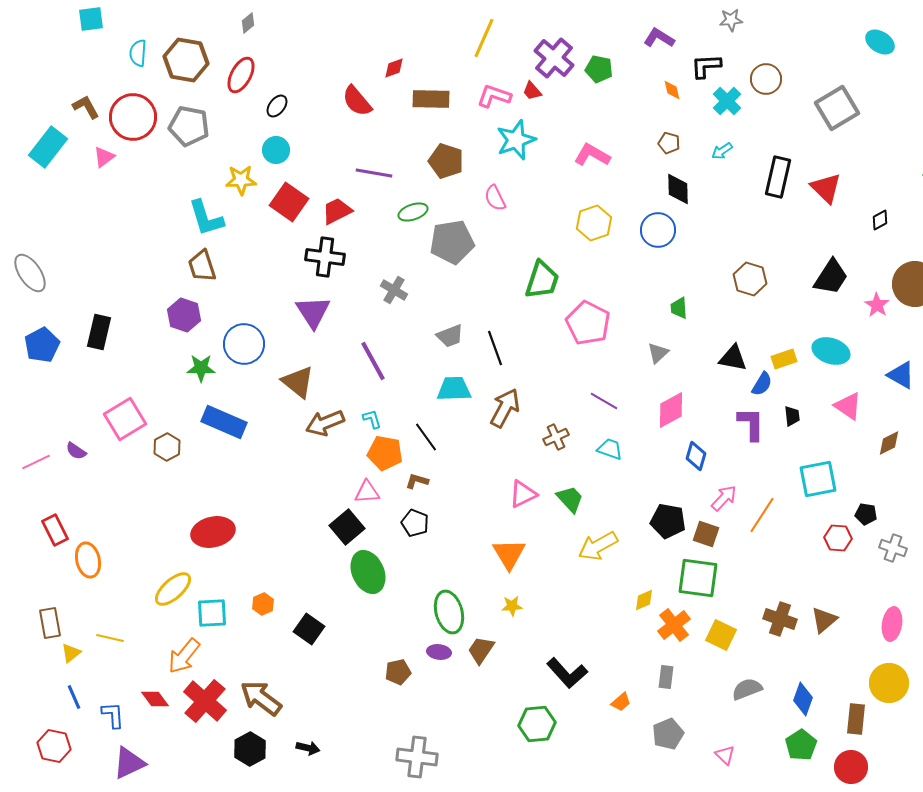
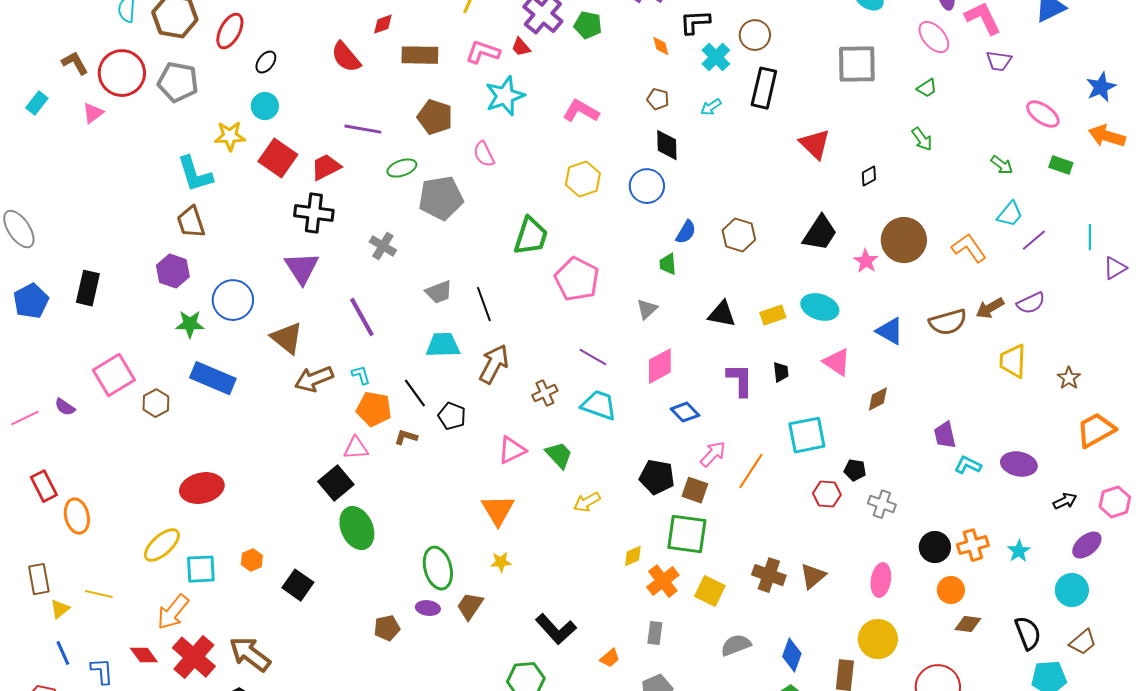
gray square: (837, 108) -> (857, 64), moved, turned 30
cyan rectangle: (48, 147) -> (37, 103), size x0.6
black rectangle: (778, 177) -> (764, 88), moved
blue semicircle: (762, 384) -> (686, 232), moved
cyan trapezoid: (610, 449) -> (599, 405), size x1.4
blue diamond: (696, 456) -> (685, 412), turned -60
black pentagon: (415, 523) -> (452, 416), moved
yellow arrow: (598, 546) -> (587, 502), size x0.7

